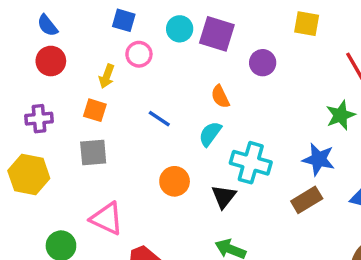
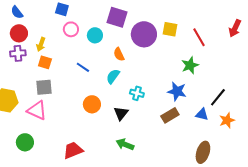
yellow square: (307, 24) -> (170, 29), moved
cyan circle: (180, 29) -> (95, 35), moved
purple circle: (263, 63) -> (144, 34), size x1.6
yellow arrow: (107, 76) -> (41, 44), moved
purple cross: (39, 119) -> (18, 53), moved
cyan cross: (251, 163) -> (137, 93), size x0.6
pink triangle: (107, 219) -> (37, 110), moved

